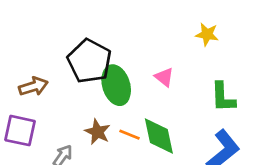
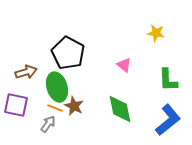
green ellipse: (116, 85) -> (57, 87), moved
orange line: (130, 135) -> (55, 108), moved

